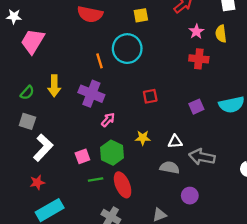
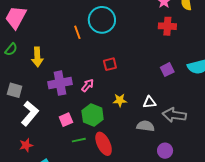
green semicircle: (27, 93) -> (11, 49), moved
purple cross: (91, 94) -> (60, 83), moved, turned -30
red square: (150, 96) -> (110, 64), moved

